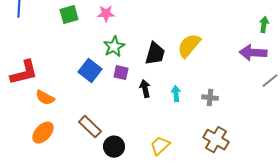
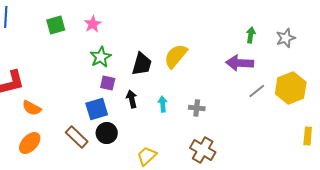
pink star: (106, 14) -> (93, 24), turned -30
blue square: (90, 71) -> (97, 109), moved, turned 35
black circle: (114, 147) -> (107, 133), moved

